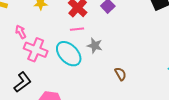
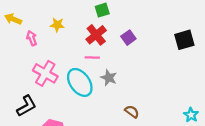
pink arrow: (21, 32) -> (32, 38), moved
brown semicircle: (120, 74) -> (132, 112), turned -32

